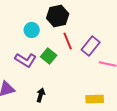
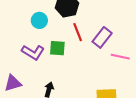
green square: (49, 56) -> (57, 48), turned -35

